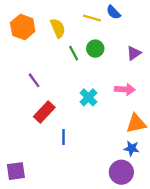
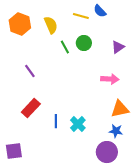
cyan cross: (88, 97) -> (78, 124), moved
red rectangle: (44, 112) -> (31, 108), moved

